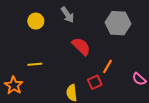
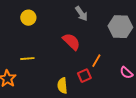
gray arrow: (67, 15) -> (81, 14), moved
gray hexagon: (118, 23) -> (120, 27), moved

